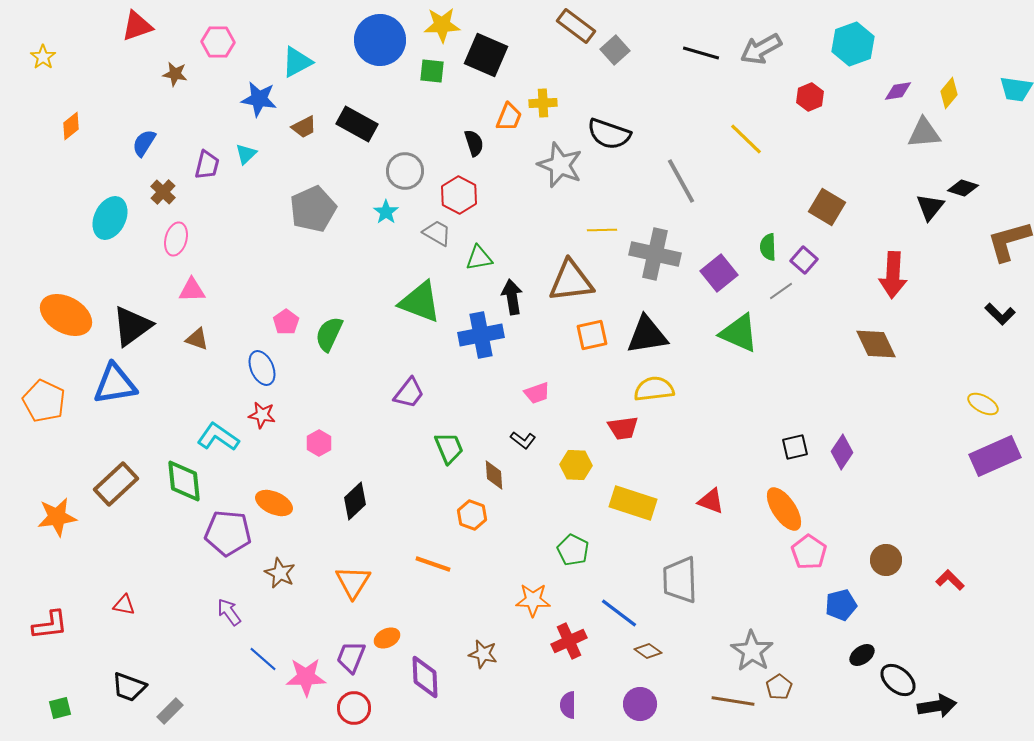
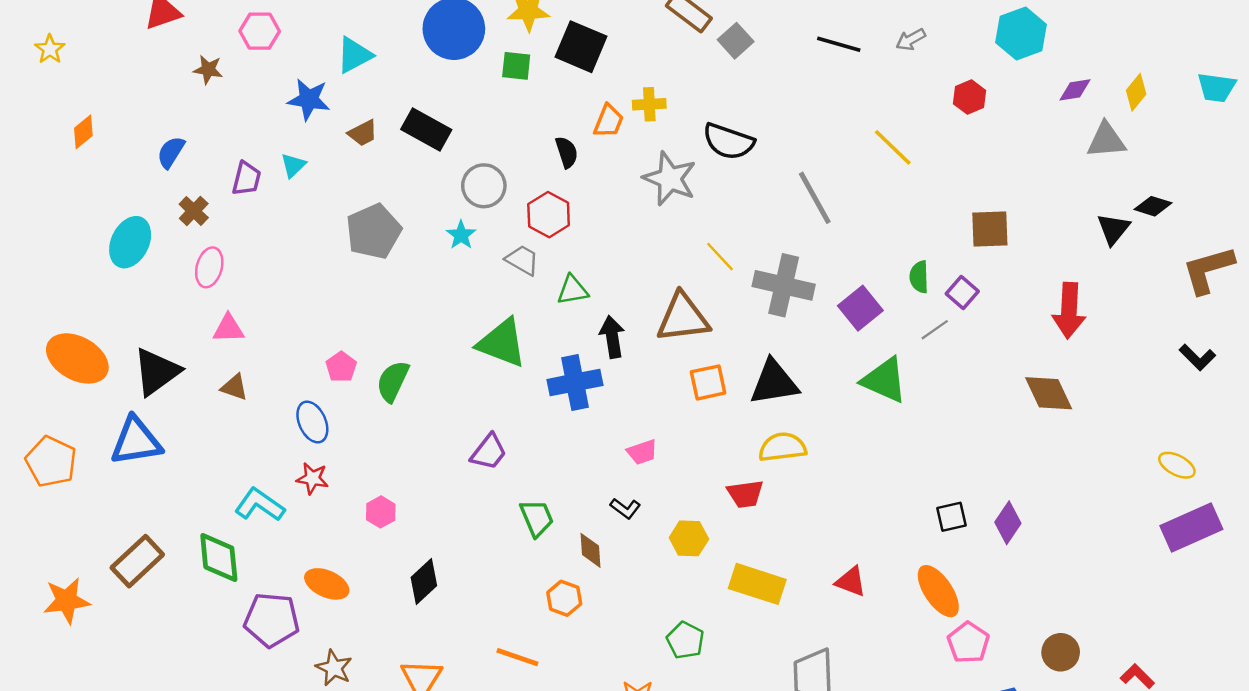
gray arrow: (761, 49) -> (911, 40), size x0.6
brown square: (827, 207) -> (990, 229), turned -33
yellow line: (602, 230) -> (720, 257), turned 48

